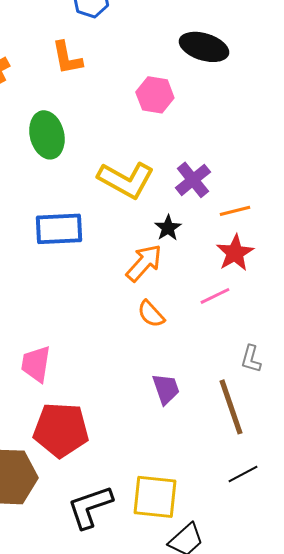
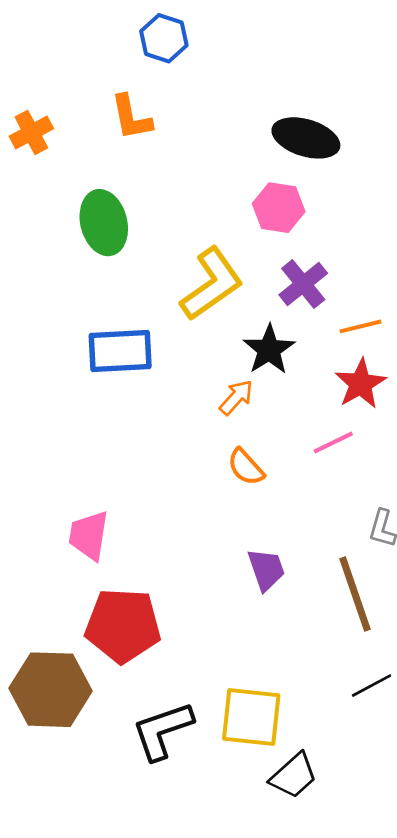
black ellipse: (204, 47) -> (306, 138), moved
pink hexagon: (155, 95) -> (279, 208), moved
yellow L-shape: (126, 180) -> (212, 284), turned -64
black star: (168, 228) -> (269, 350), size x1.4
orange arrow: (144, 263) -> (236, 397), size x0.7

